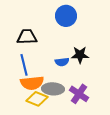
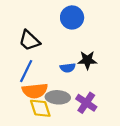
black trapezoid: (27, 37) -> (29, 40), turned -135
blue line: (24, 65) -> (26, 71), turned 40
yellow diamond: (37, 99) -> (40, 108), turned 50

